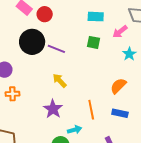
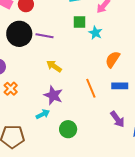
cyan star: (129, 54) -> (95, 33), moved
orange cross: (12, 94) -> (11, 89), turned -32
cyan arrow: (75, 130) -> (43, 114), moved

